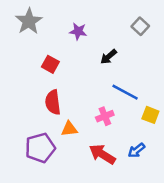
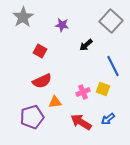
gray square: (140, 26) -> (111, 21), size x1.6
blue line: (125, 92) -> (113, 66), moved, turned 35
red semicircle: (53, 102) -> (42, 81), turned -108
yellow square: (150, 115) -> (103, 89), moved

